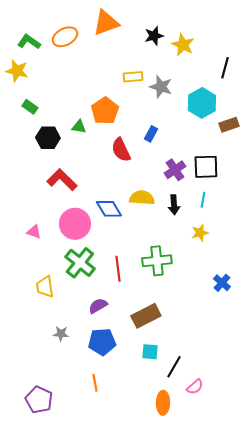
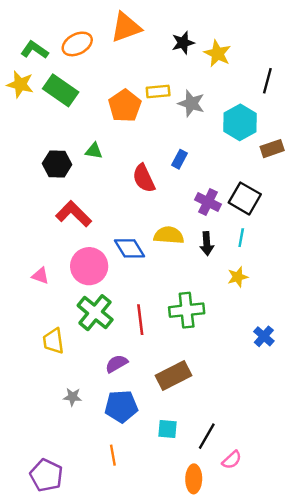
green rectangle: (30, 107) -> (61, 90), moved, size x1.8
orange pentagon: (105, 111) -> (125, 106), moved
black square: (206, 167) -> (245, 198), turned 32
purple cross: (175, 170) -> (208, 202), turned -30
cyan square: (150, 352) -> (168, 429), moved

